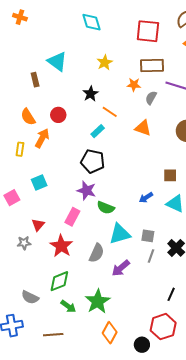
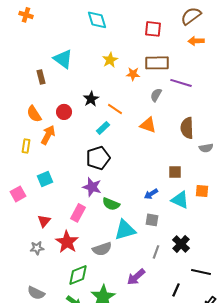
red square: (148, 31) -> (153, 29), size x0.7
orange star: (134, 85) -> (133, 74), moved
black star: (91, 94) -> (91, 99), moved
black pentagon: (93, 161) -> (98, 158), turned -30
gray square: (148, 236) -> (152, 220), moved
gray star: (24, 243) -> (37, 248), moved
gray semicircle: (97, 253) -> (102, 249), turned 48
purple arrow: (121, 268) -> (136, 277), moved
green diamond: (59, 281) -> (78, 275), moved

